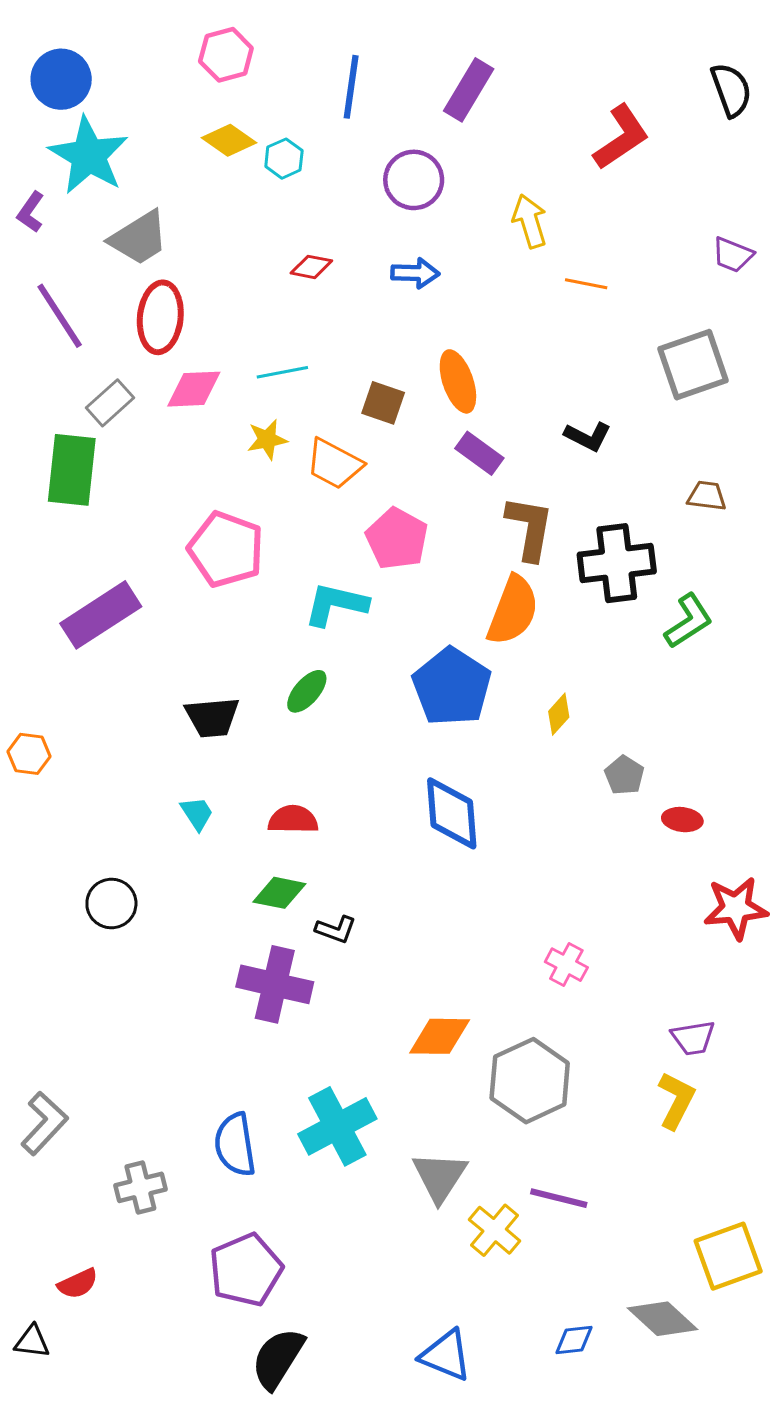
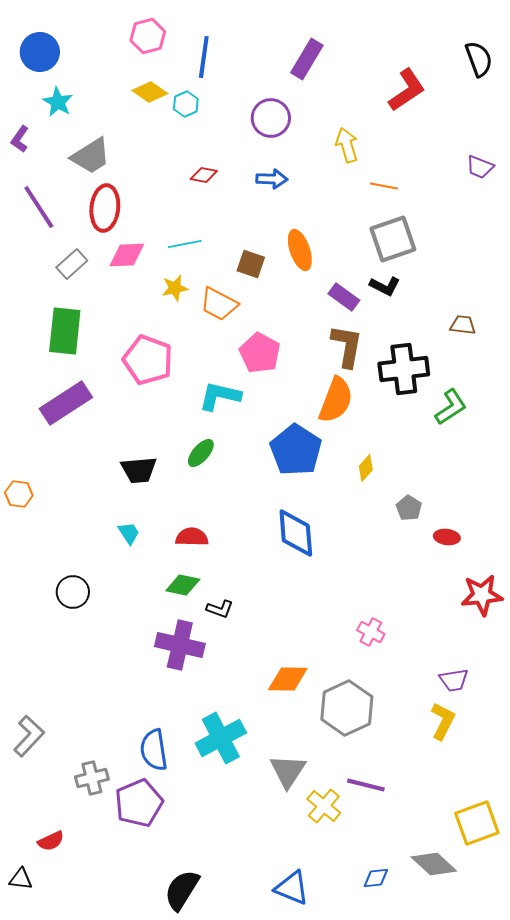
blue line: (351, 87) -> (204, 57), moved
cyan star: (89, 156) -> (58, 102), size x0.6
gray square: (693, 365) -> (393, 239), moved
purple rectangle: (479, 453) -> (344, 297), moved
green rectangle: (72, 470) -> (65, 331), moved
purple pentagon: (246, 1270) -> (139, 803), moved

